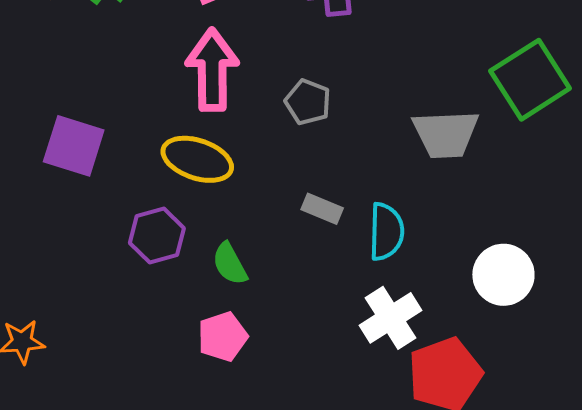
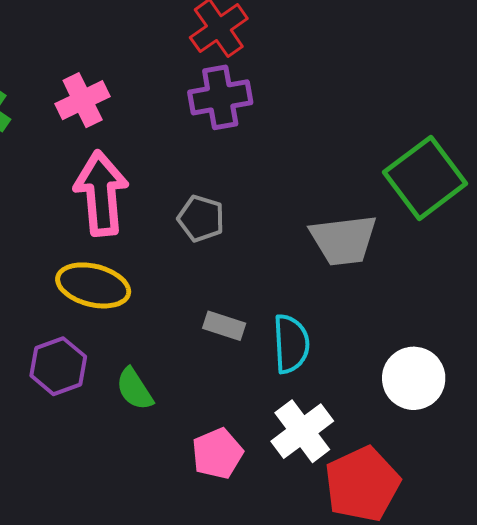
pink pentagon: (223, 337) -> (217, 454), moved

